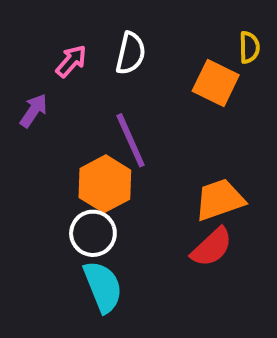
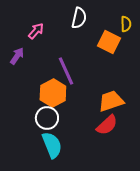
white semicircle: (131, 53) -> (79, 18), moved

